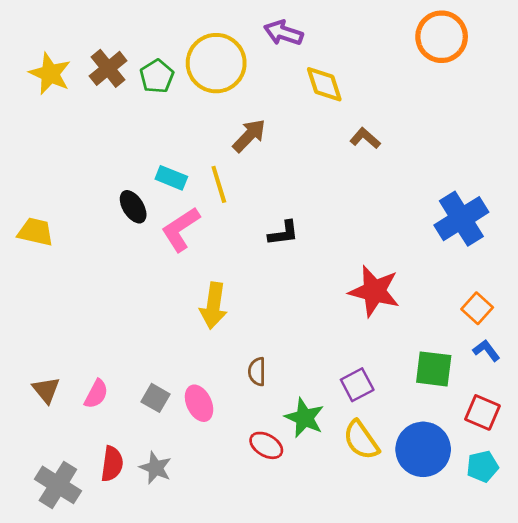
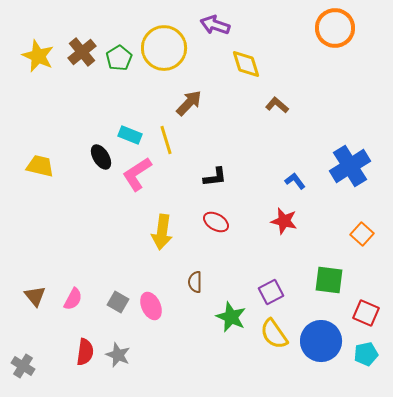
yellow trapezoid: (36, 232) -> (40, 166), moved
red star: (374, 291) -> (284, 221), size x0.7
blue L-shape: (486, 350) -> (295, 181), moved
red ellipse: (266, 445) -> (216, 222), moved
gray cross: (58, 485) -> (23, 366), moved, size x0.7

